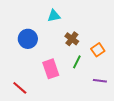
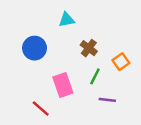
purple line: (100, 81) -> (107, 100), moved
red line: (20, 88) -> (41, 109), moved

